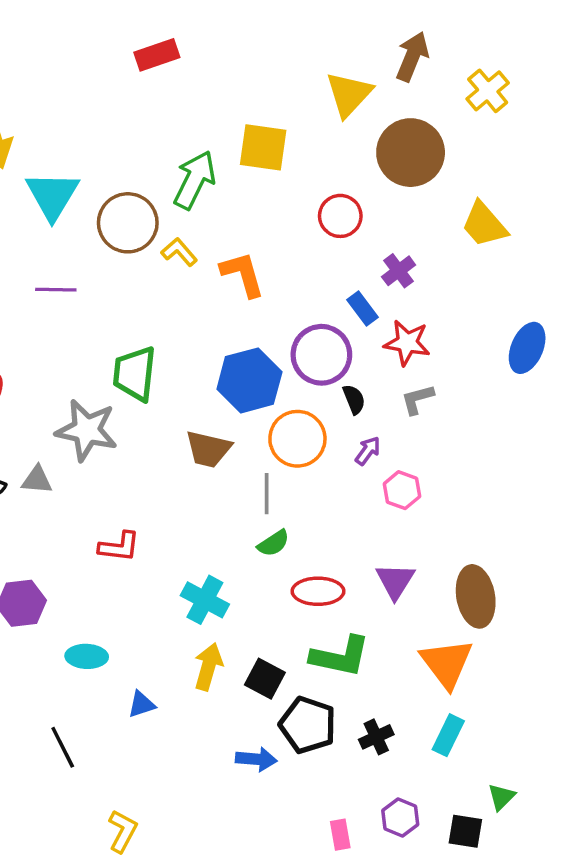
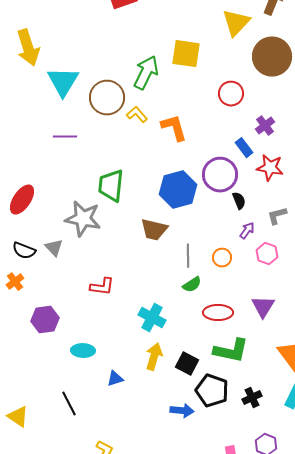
gray L-shape: (417, 399) -> (277, 216), moved
orange circle: (297, 439) -> (222, 258), moved, size x0.6
gray triangle: (37, 480) -> (54, 248), turned 42

